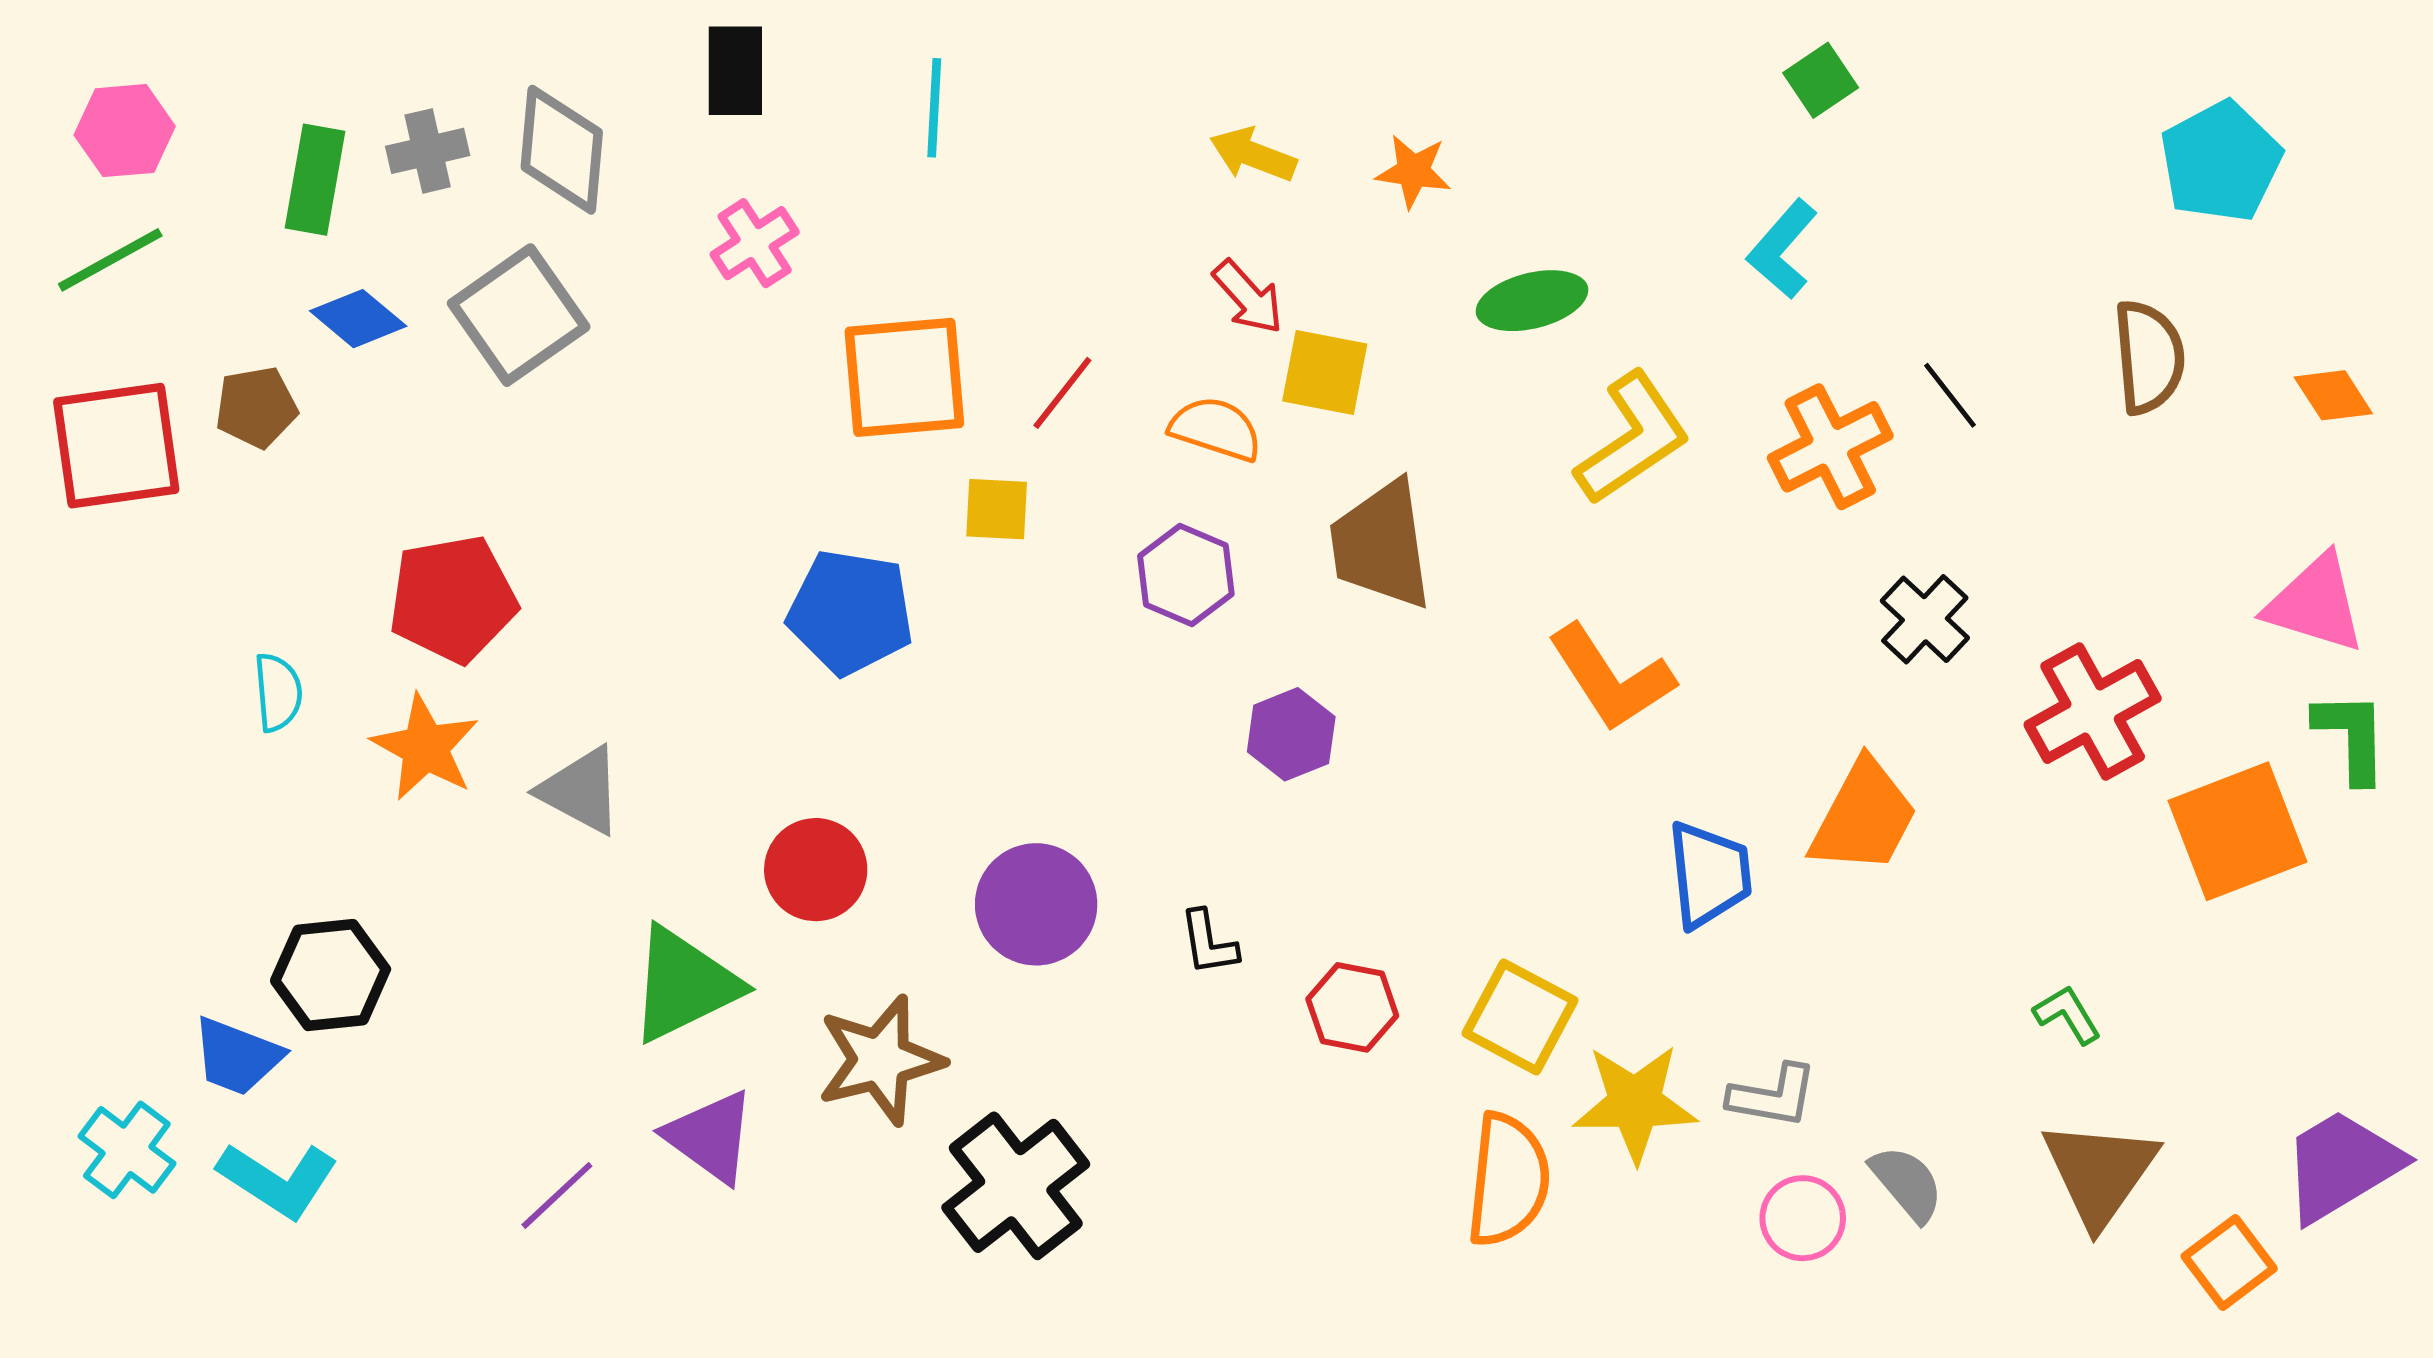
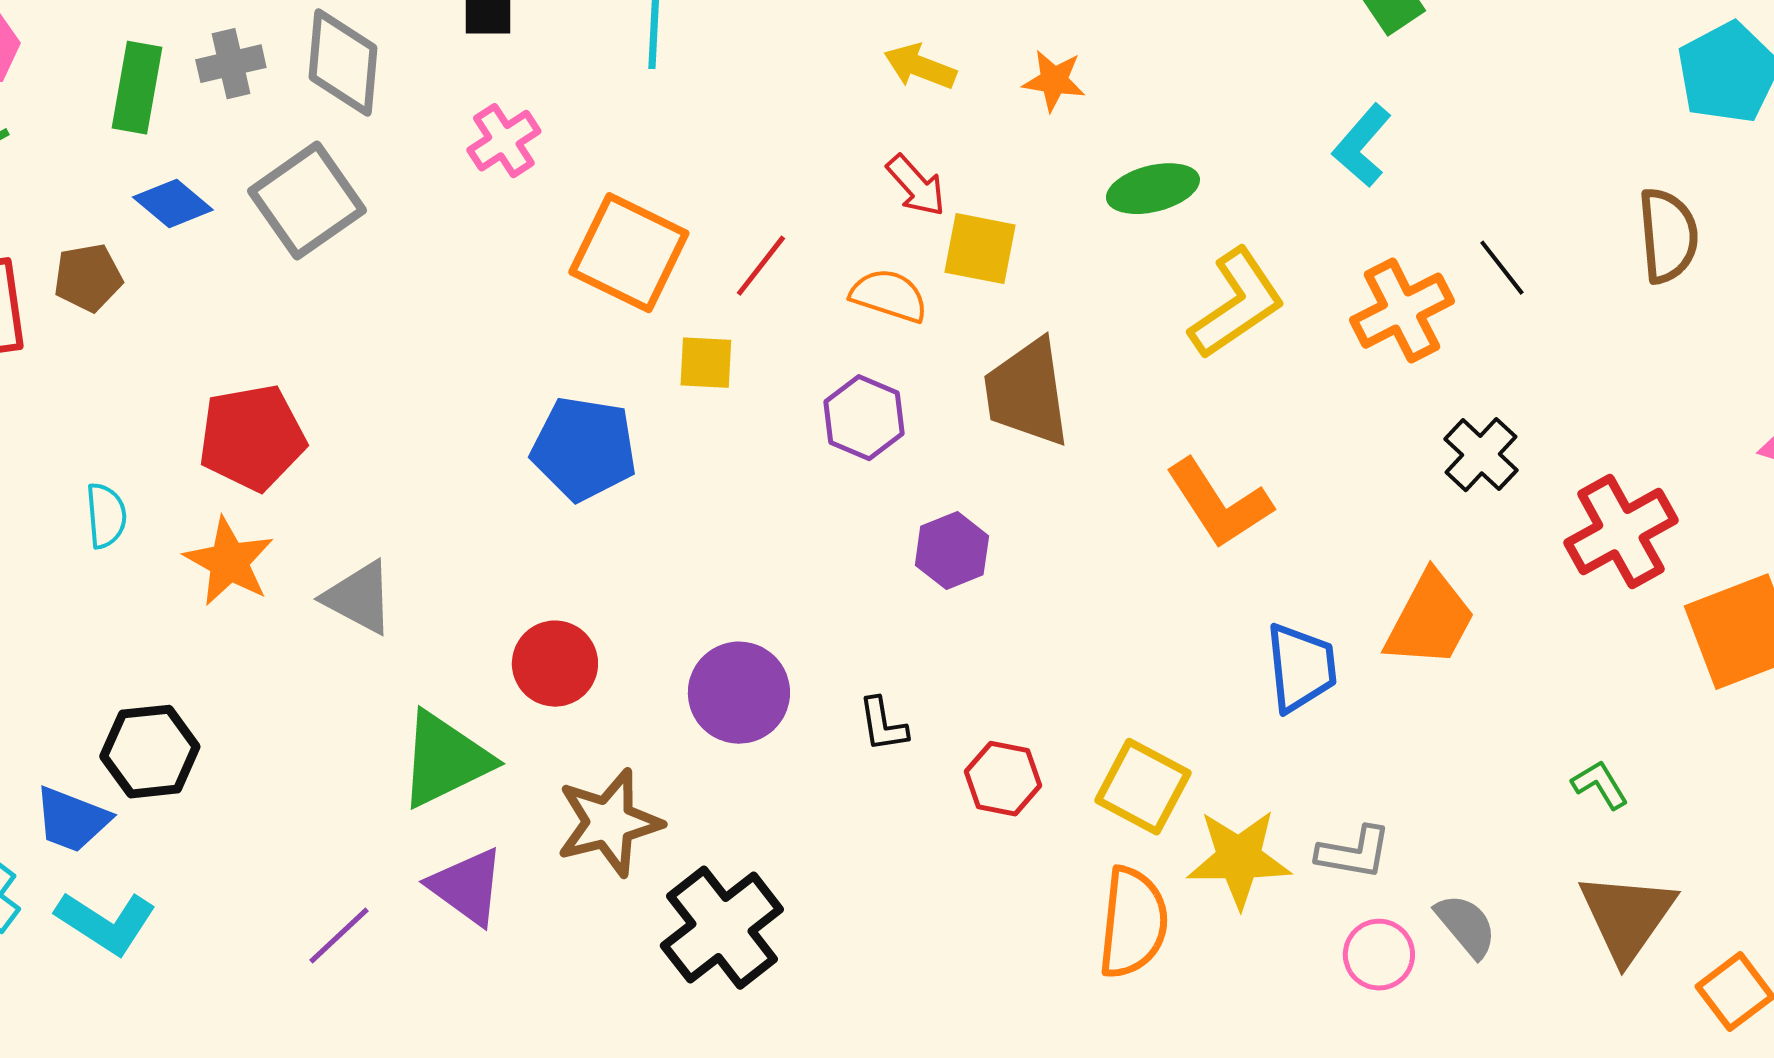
orange square: (904, 377) -> (629, 253), turned 31

